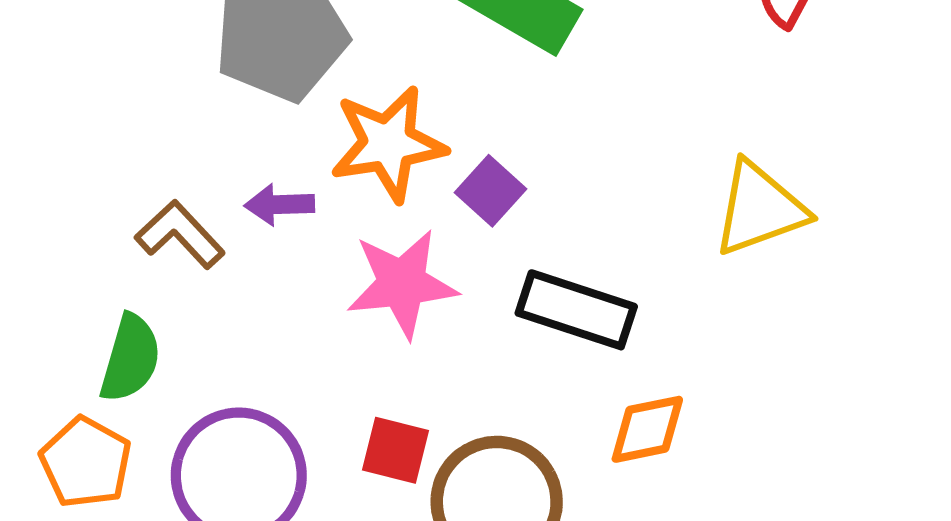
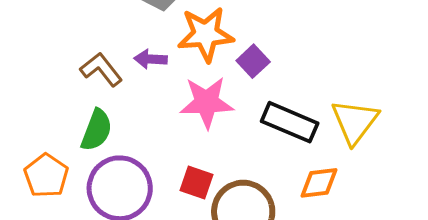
yellow triangle: (760, 209) -> (355, 122), moved, turned -38
green semicircle: (130, 358) -> (97, 130), moved

